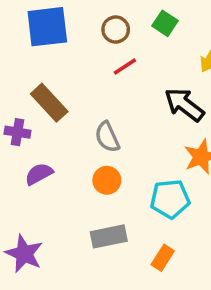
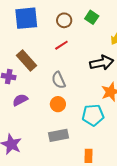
red line: (125, 66) -> (61, 45), moved
black arrow: (184, 105) -> (102, 63), turned 130
orange rectangle: (163, 258) -> (88, 156), moved, turned -32

